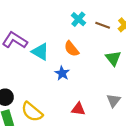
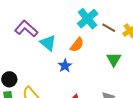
cyan cross: (78, 19) -> (88, 19), size x1.5
orange semicircle: (72, 49) -> (77, 45), turned -112

